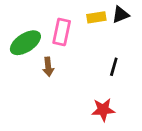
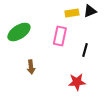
pink rectangle: (62, 32) -> (60, 36), moved
brown arrow: (48, 67) -> (31, 67), moved

